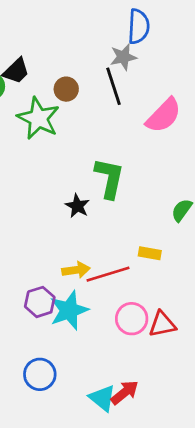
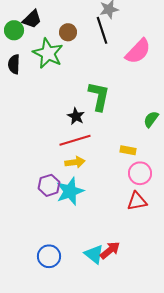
red line: (108, 274) -> (75, 140), moved
pink circle: (132, 319) -> (140, 173), moved
blue circle: (40, 374) -> (49, 256), moved

